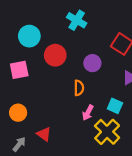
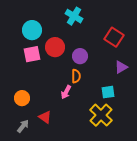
purple circle: (92, 63) -> (80, 56), moved
pink square: (19, 70) -> (32, 54), moved
cyan square: (115, 106) -> (108, 92), turned -32
pink arrow: (88, 113) -> (66, 92), moved

